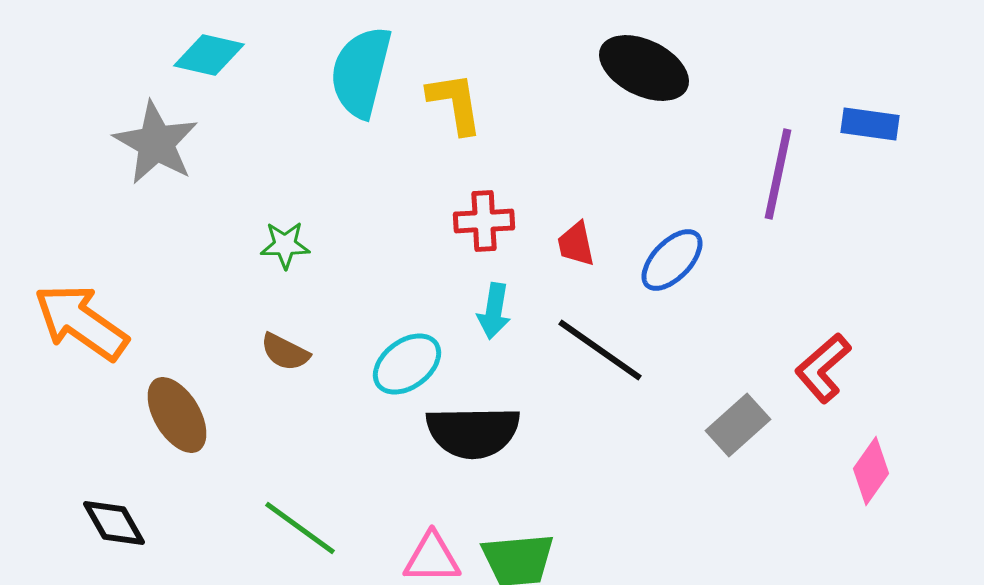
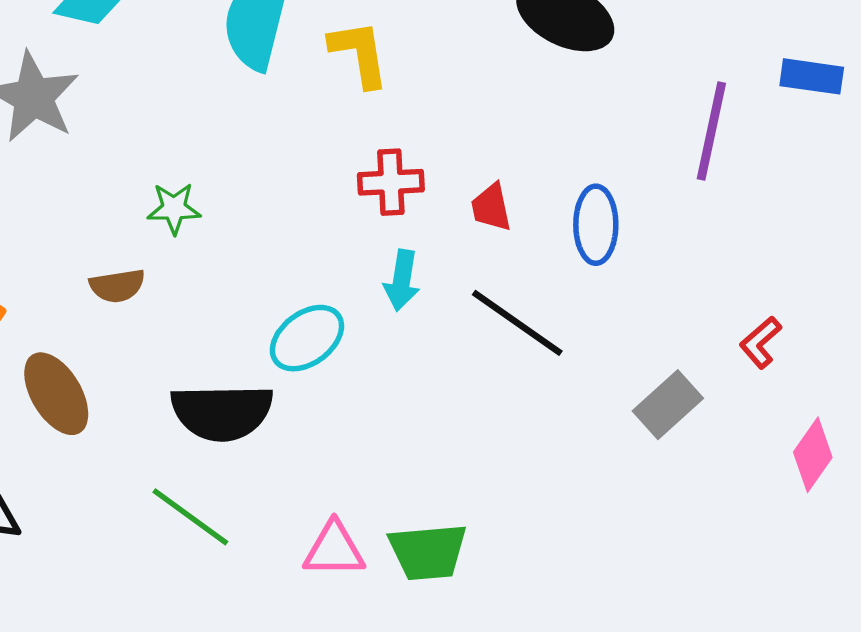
blue ellipse: (672, 260) -> (596, 225), turned -44
brown semicircle: (285, 352) -> (117, 286), moved, turned -36
red L-shape: (823, 368) -> (760, 342), size x0.7
black semicircle: (473, 432) -> (222, 412), moved

